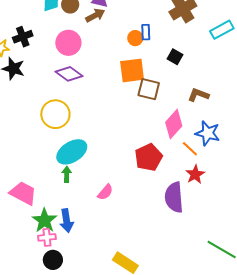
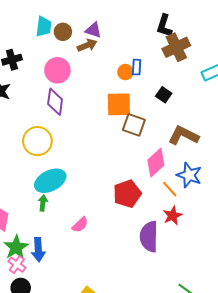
purple diamond: (69, 74) -> (55, 102), turned 56
brown L-shape: (198, 95) -> (184, 136), size x1.4
pink cross: (47, 237) -> (17, 265), turned 36

